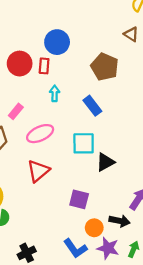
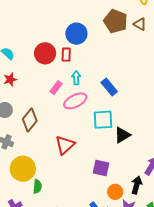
brown pentagon: (105, 67) -> (116, 21), moved
pink rectangle: (16, 111) -> (56, 88), moved
pink ellipse: (40, 134) -> (75, 101), moved
black arrow: (120, 221) -> (137, 185), turned -84

